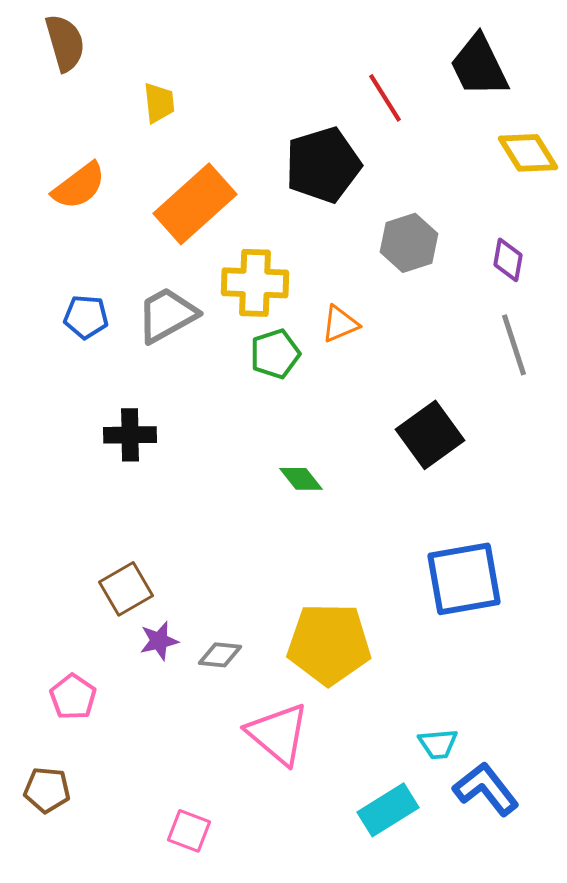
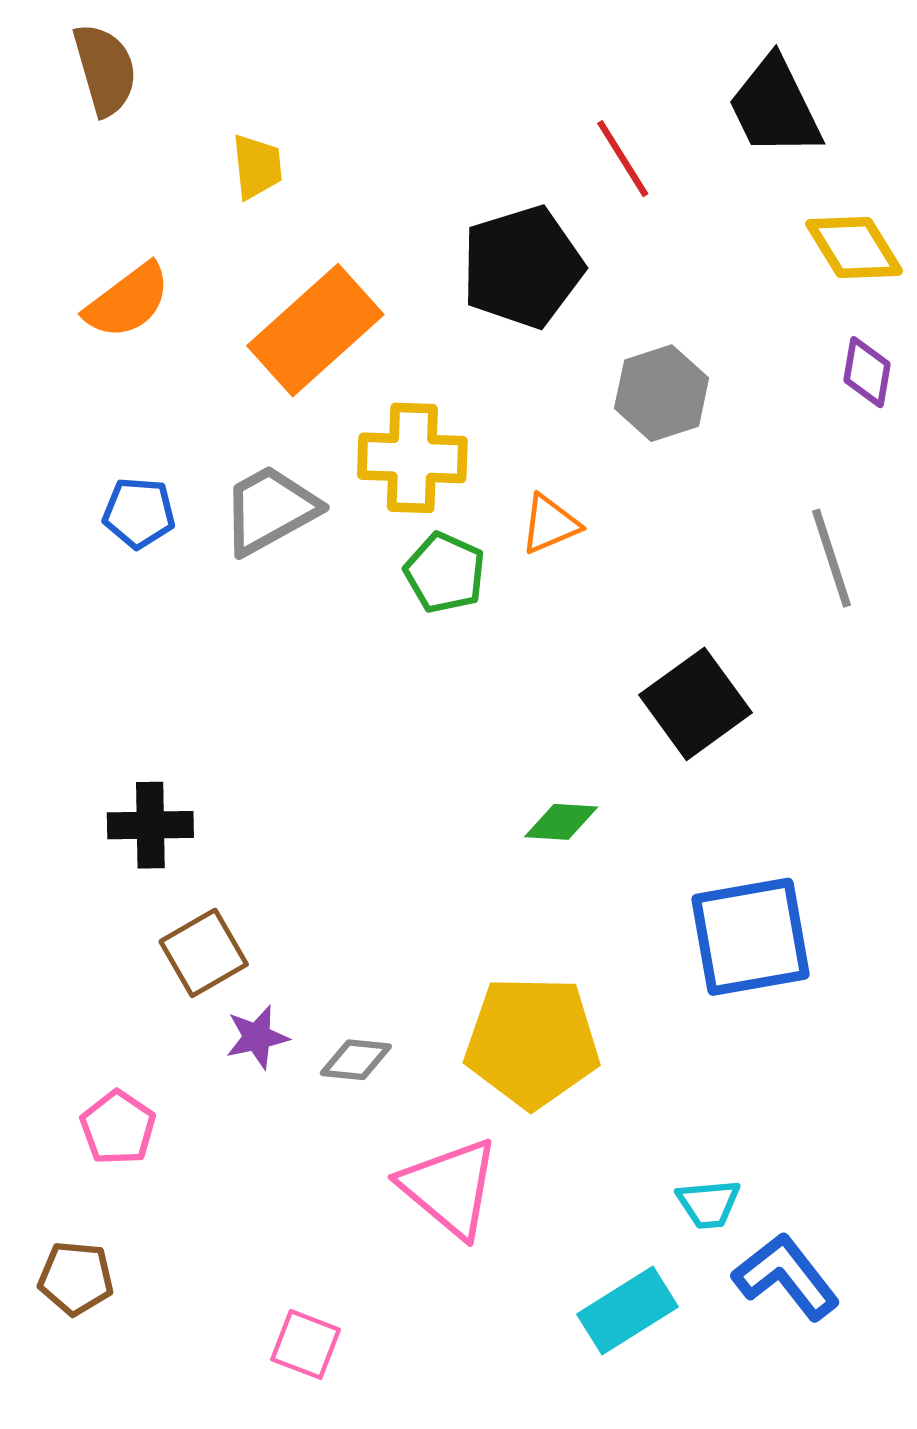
purple diamond: (508, 260) -> (867, 372), moved
green pentagon: (275, 354) -> (445, 573), turned -30
black cross: (130, 435) -> (150, 825), moved
green diamond: (301, 479) -> (561, 822), moved, turned -48

